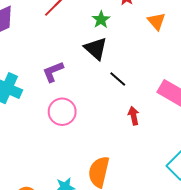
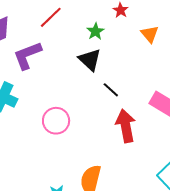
purple L-shape: (53, 72) -> (27, 55), moved, size x1.4
red arrow: (134, 116) -> (126, 126), size x1.8

